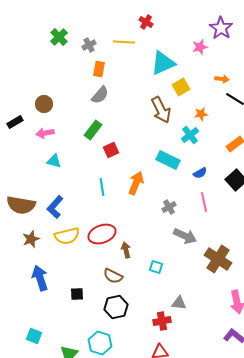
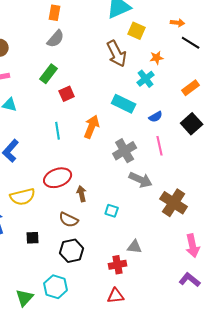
yellow square: (181, 87) -> (137, 31), turned -36
gray cross: (169, 207) -> (125, 151), size x1.6
yellow semicircle: (67, 236) -> (23, 197), moved

